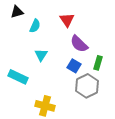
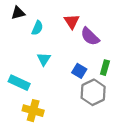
purple semicircle: (79, 44) -> (90, 36), moved
yellow cross: (45, 106) -> (33, 111), moved

